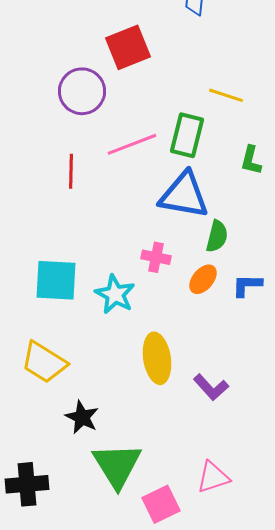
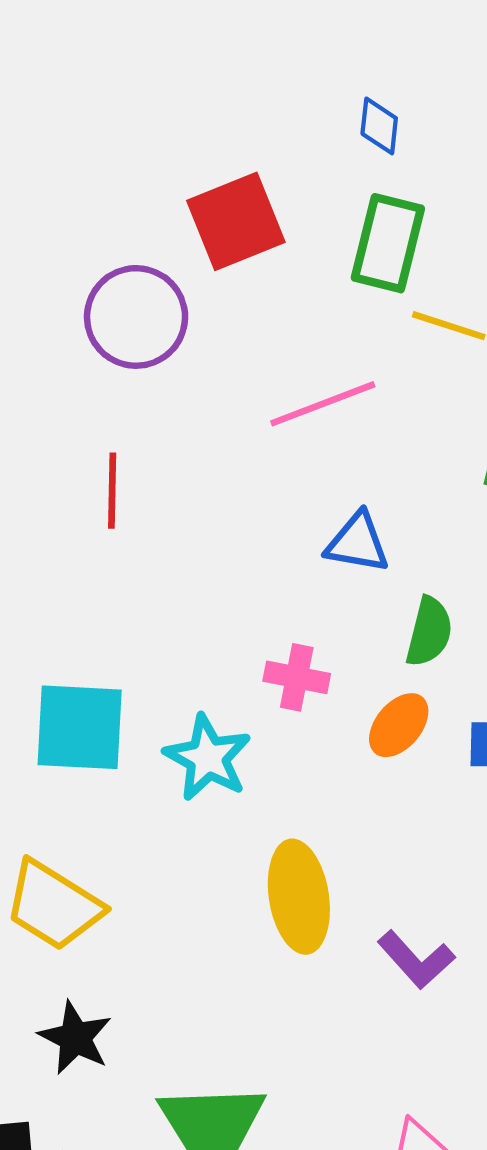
green rectangle: (187, 135) -> (388, 243), moved
pink line: (132, 144) -> (323, 404), moved
blue triangle: (184, 195) -> (357, 543), size x0.6
black star: (82, 417) -> (75, 1038), moved

